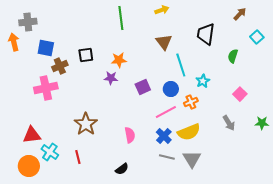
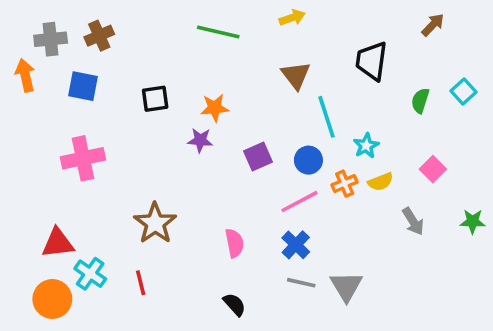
green line: (121, 18) -> (218, 32), turned -70
cyan square: (257, 37) -> (464, 92), moved
brown cross: (60, 66) -> (99, 36), moved
yellow semicircle: (189, 132) -> (381, 182), moved, size x0.6
black semicircle: (122, 169) -> (234, 304), moved, turned -96

